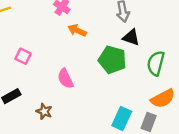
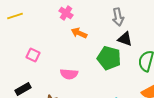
pink semicircle: (65, 79) -> (69, 74), turned -60

